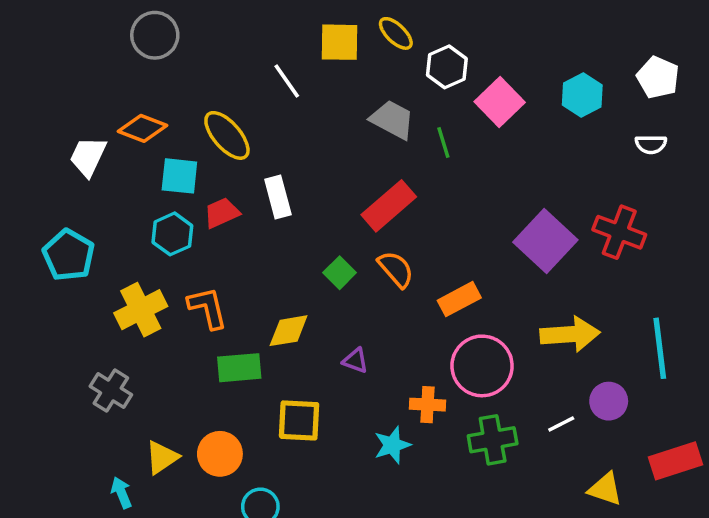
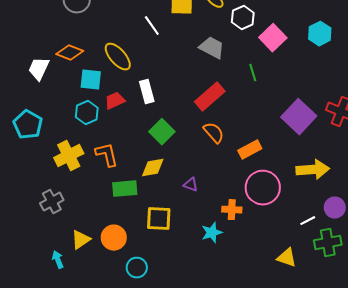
green line: (443, 142) -> (253, 73), moved
green square: (340, 273) -> (162, 132), moved, size x1.4
gray cross: (111, 391) -> (52, 202), turned 30
green cross: (493, 440) -> (328, 243), moved
yellow triangle: (605, 489) -> (287, 258), moved

